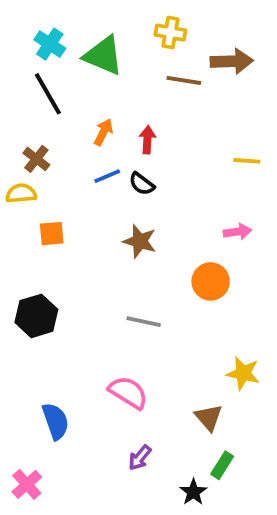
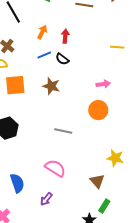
pink arrow: (237, 232) -> (103, 84), moved
orange square: (52, 234) -> (15, 85), size x1.5
brown star: (140, 241) -> (51, 86), moved
purple arrow: (140, 458) -> (46, 199), moved

